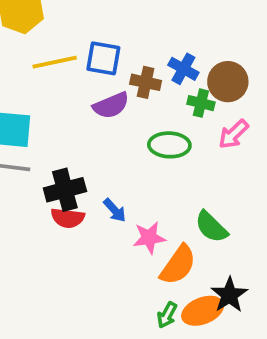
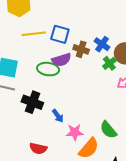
green cross: (201, 103) -> (109, 63), turned 32
green ellipse: (169, 145) -> (48, 69), moved
black cross: (65, 190) -> (32, 102), turned 30
red semicircle: (68, 218) -> (38, 148), moved

